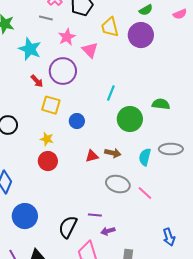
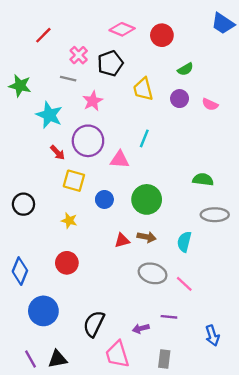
pink semicircle: (180, 14) -> (210, 104), moved, turned 48
purple circle: (141, 35) -> (180, 99), size x0.6
pink triangle: (90, 50) -> (120, 160), moved, turned -42
cyan line: (111, 93) -> (144, 138), moved
green circle: (130, 119) -> (147, 199), moved
gray ellipse: (171, 149) -> (215, 215), moved
red circle: (48, 161) -> (67, 263), moved
purple line: (95, 215) -> (169, 317), moved

